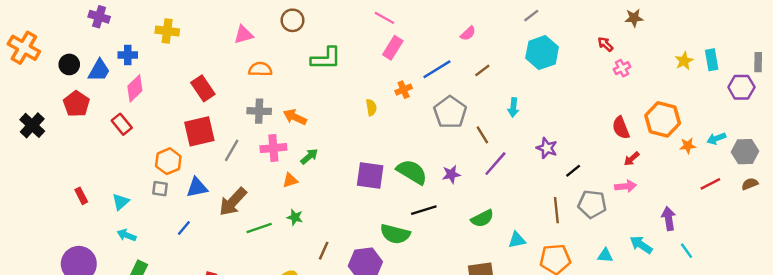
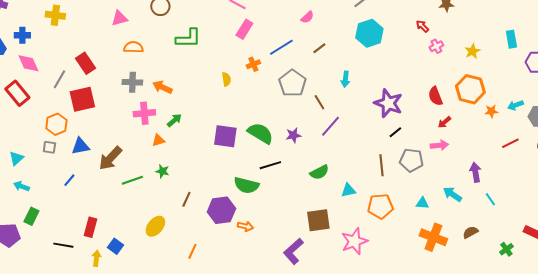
yellow star: (684, 61) -> (472, 51), moved
pink diamond: (135, 88) -> (28, 63), turned -70
red rectangle: (122, 124) -> (17, 93), size x1.4
purple star: (547, 148) -> (388, 103), moved, size x1.6
gray line: (232, 150) -> (59, 79), moved

